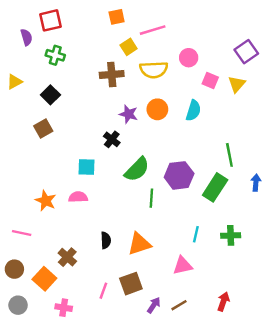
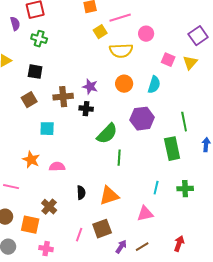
pink circle: (189, 58) -> (146, 34), moved
brown cross: (112, 74) -> (63, 97), moved
black square: (50, 95) -> (35, 72), turned -35
purple star: (129, 114) -> (90, 87), moved
black cross: (112, 139) -> (86, 109), turned -32
cyan square: (86, 167) -> (47, 129), moved
purple hexagon: (179, 175) -> (142, 119), moved
green rectangle: (215, 187) -> (172, 149), turned -45
pink semicircle: (78, 197) -> (57, 167), moved
orange square: (44, 279) -> (30, 225), turned -30

